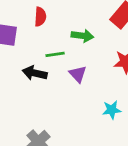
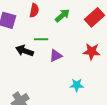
green arrow: (82, 36) -> (62, 15), moved, turned -56
purple triangle: (78, 74) -> (56, 56), turned 40

